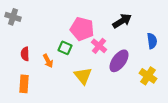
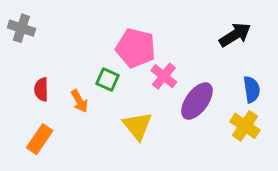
black arrow: (122, 21) -> (235, 35), moved
blue semicircle: (152, 41) -> (252, 89), moved
orange rectangle: (24, 84) -> (40, 139), turned 30

